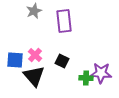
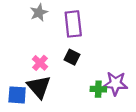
blue square: (15, 60) -> (17, 95), moved
black square: (62, 61) -> (72, 57), moved

